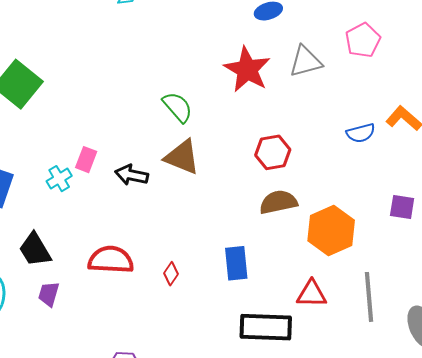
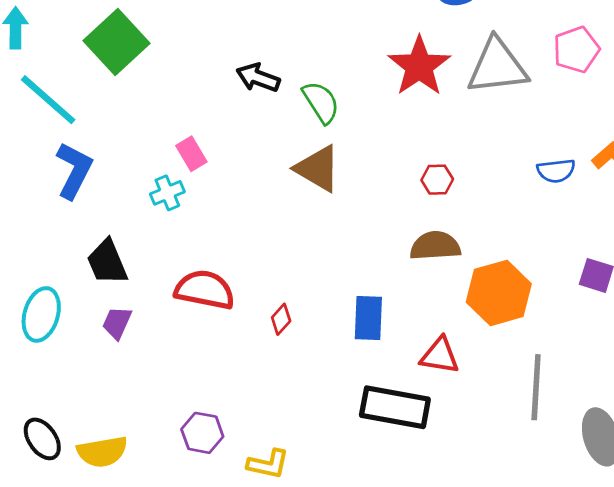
gray triangle: (306, 61) -> (497, 67), size x1.4
red hexagon: (273, 152) -> (437, 180), size x0.7
pink rectangle: (86, 160) -> (191, 154), turned -60
black arrow: (132, 175) -> (258, 78), moved
cyan cross: (59, 179) -> (167, 193), moved
red triangle: (312, 294) -> (440, 356), moved

